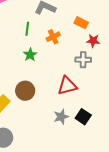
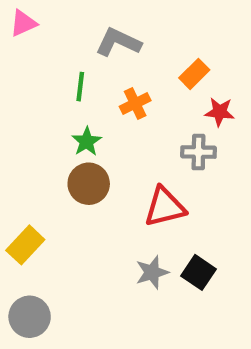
orange rectangle: (81, 23) -> (194, 74), turned -72
brown circle: (25, 91) -> (89, 184), moved

